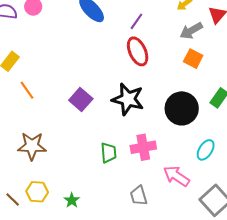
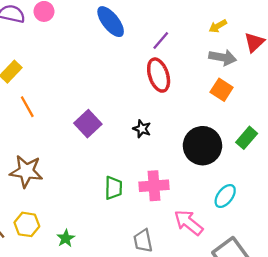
gray arrow: (191, 31) -> (223, 57), turned -145
black star: (128, 99) -> (142, 129), size x0.5

